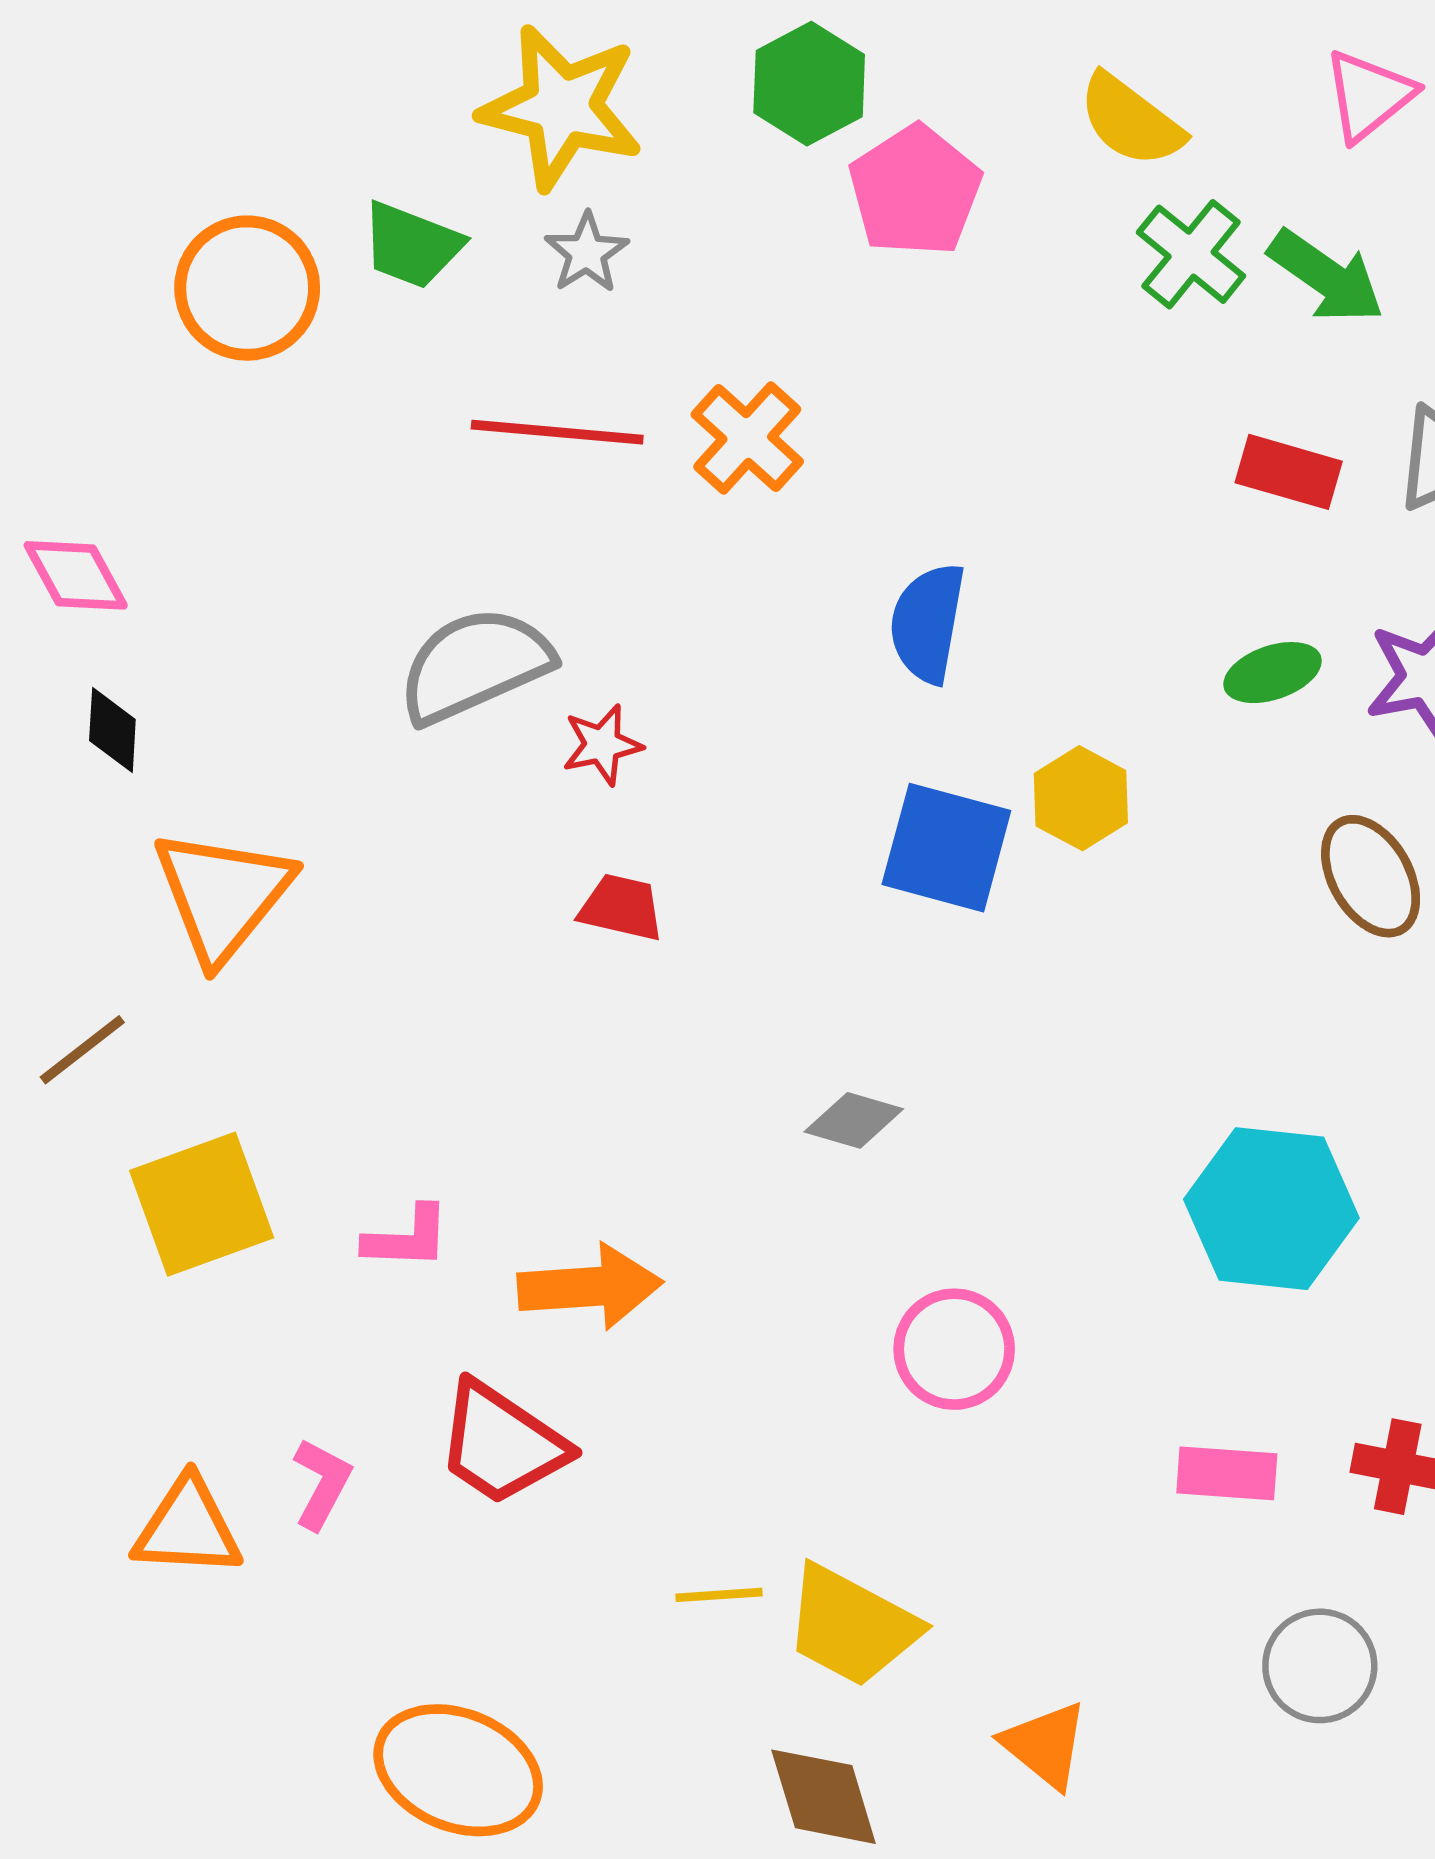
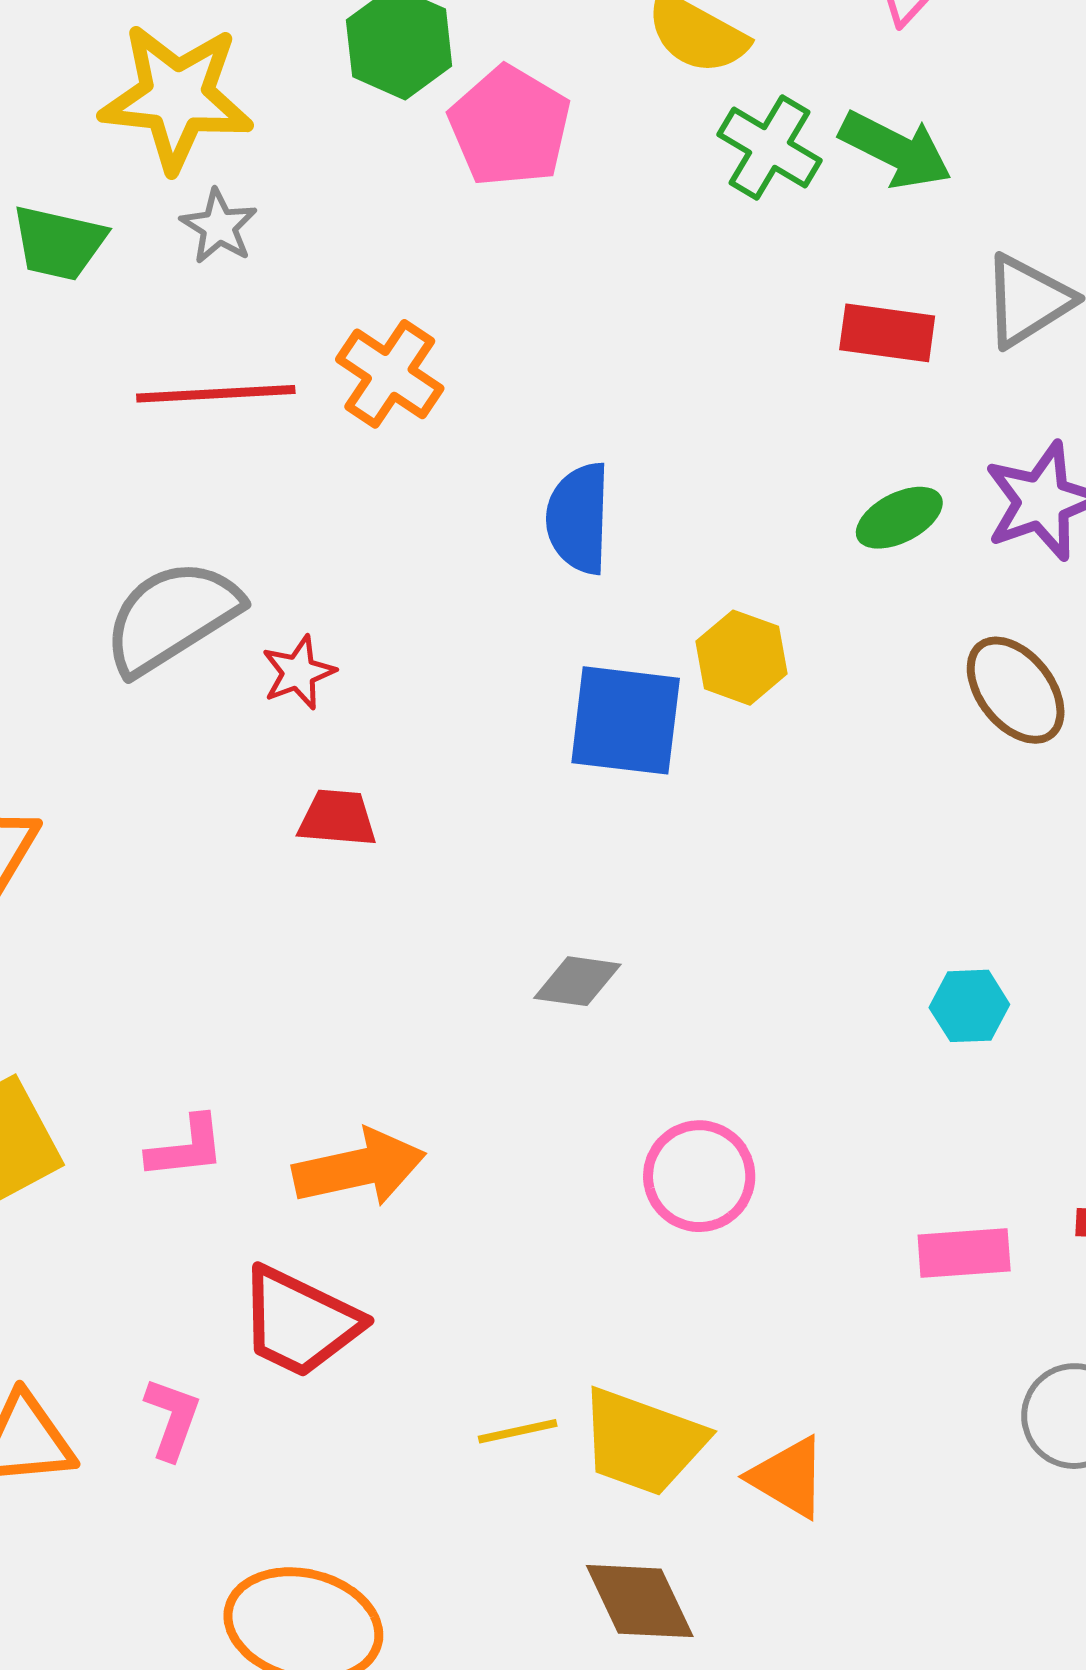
cyan hexagon: (1271, 1209) -> (969, 1006), size x0.5
pink L-shape: (322, 1484) -> (172, 1418), moved
orange triangle: (1045, 1745) -> (788, 1477), moved

